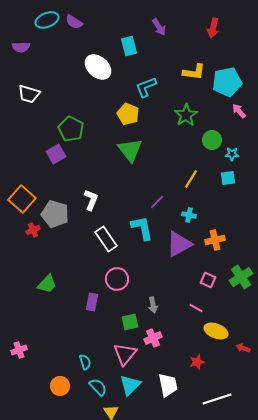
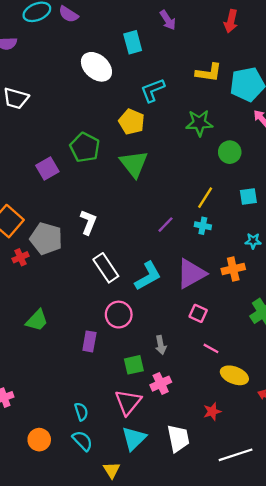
green star: (186, 115) -> (199, 123), turned 30
green pentagon: (71, 129) -> (85, 147), moved
cyan star: (232, 154) -> (253, 241), moved
cyan cross: (189, 215) -> (203, 226), moved
cyan L-shape: (142, 228) -> (148, 276), moved, turned 72
pink square: (208, 280) -> (198, 313), moved
orange circle: (60, 386) -> (39, 440), moved
cyan semicircle: (98, 387) -> (82, 441), moved

